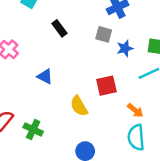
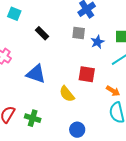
blue triangle: (45, 76) -> (36, 74), size x1.5
red square: (106, 86) -> (87, 74), turned 30

